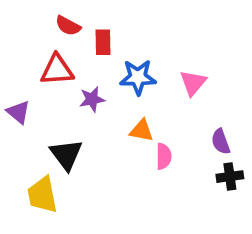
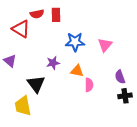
red semicircle: (68, 26) -> (37, 14), turned -40
red rectangle: (103, 42) -> (56, 15), moved
red triangle: (57, 70) -> (21, 29), moved, turned 36
purple star: (92, 99) -> (53, 63), moved

